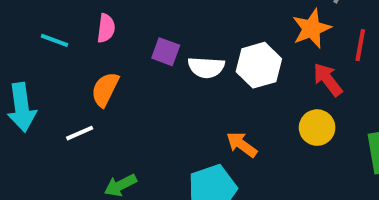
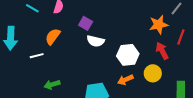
white hexagon: (259, 65) -> (128, 55), moved
white semicircle: (206, 67) -> (96, 41), moved
orange arrow: (242, 145) -> (125, 80), moved, turned -70

